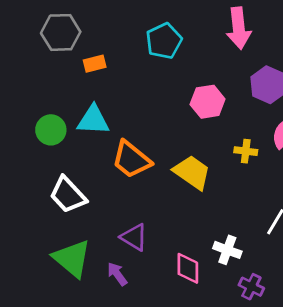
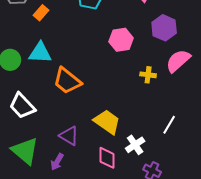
orange rectangle: (95, 64) -> (41, 13), turned -35
yellow trapezoid: (192, 172) -> (107, 122), moved
white cross: (227, 250) -> (135, 145), turned 36
purple arrow: (117, 274) -> (57, 162), turned -114

